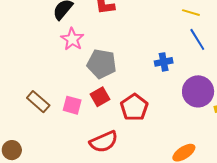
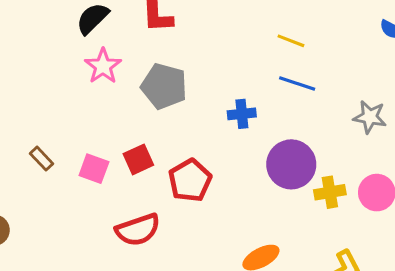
blue line: (197, 39) -> (297, 84), turned -45
gray pentagon: (102, 64) -> (164, 86), moved
brown rectangle: (38, 102) -> (42, 159), size x0.7

